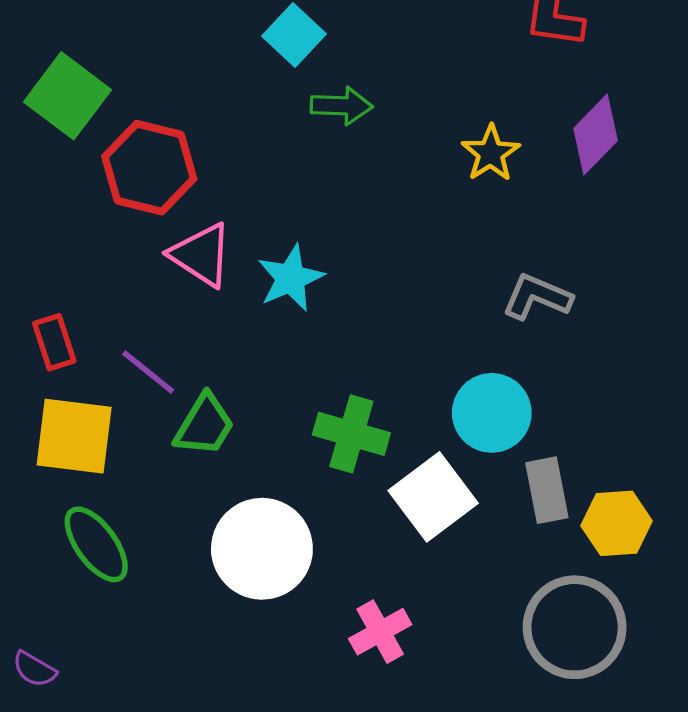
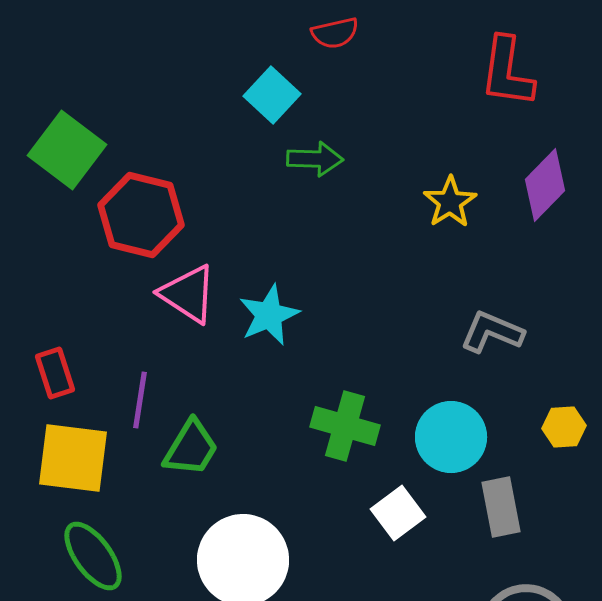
purple line: (148, 372) -> (140, 400), turned 60
green cross: (351, 434) -> (345, 426), moved
white square: (433, 497) -> (398, 513), size x0.7
yellow hexagon: (617, 523) -> (564, 427), moved, size x0.7

